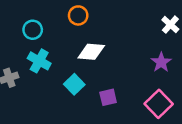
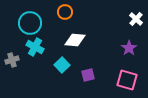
cyan circle: (33, 30) -> (30, 23), size x1.5
pink square: (159, 104) -> (127, 80), turned -30

